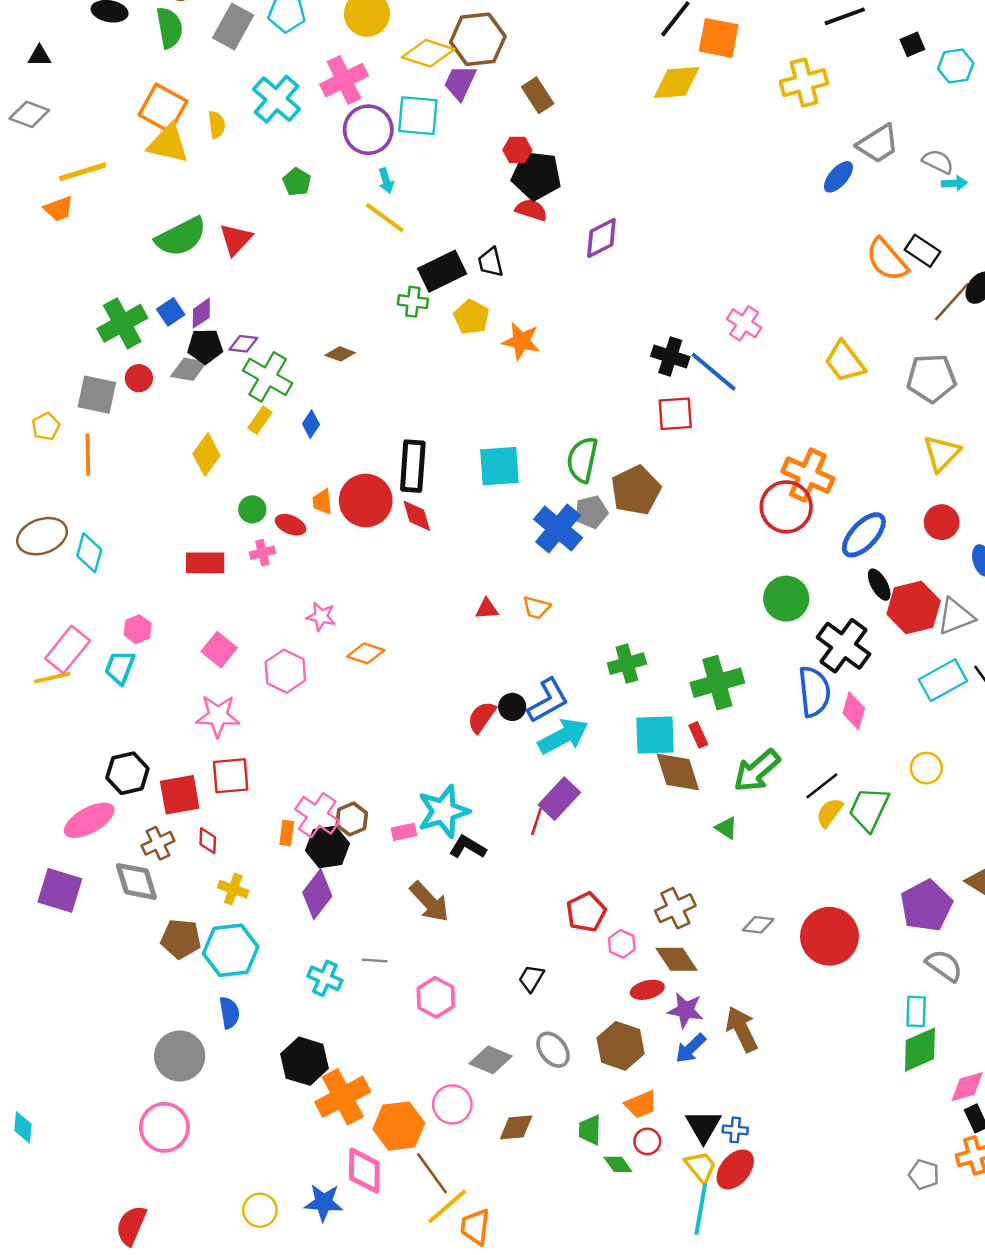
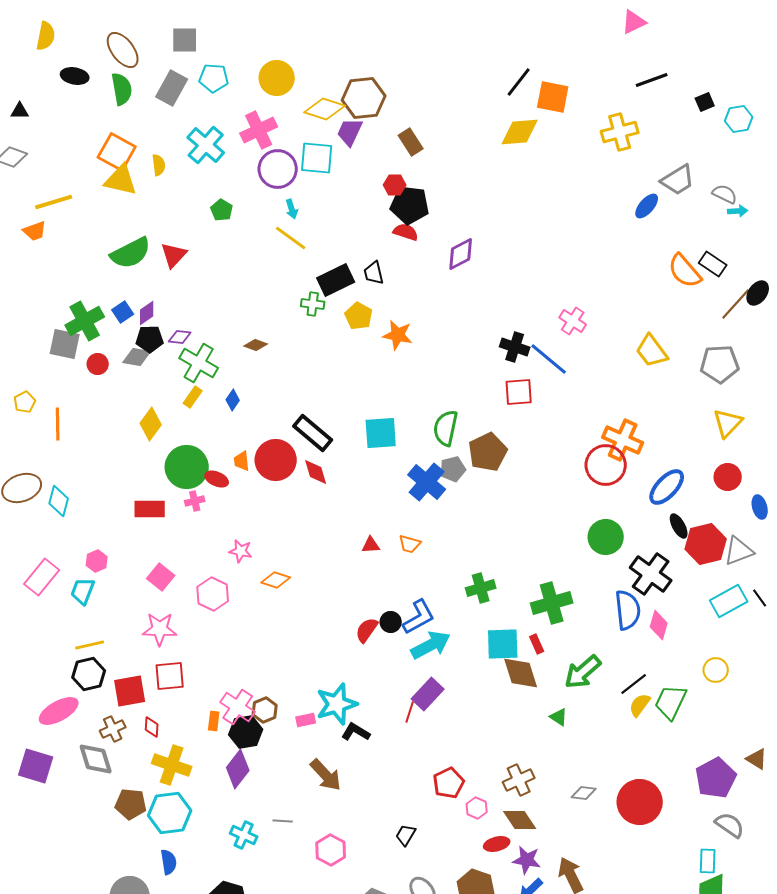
gray square: (97, 395) -> (65, 344), moved
black rectangle: (413, 466) -> (313, 433), turned -54
green circle: (252, 509) -> (187, 467), size x2.0
yellow line: (52, 678) -> (90, 645), moved
yellow cross: (233, 889) -> (172, 765), size x1.6

